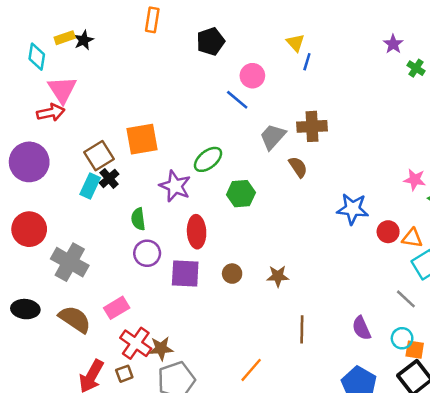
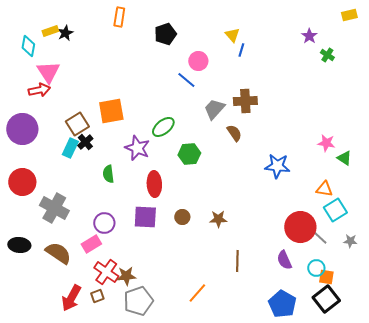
red circle: (388, 232) -> (300, 227), moved, size x1.8
purple circle: (147, 253) -> (104, 223), moved

